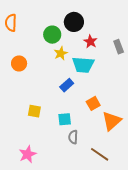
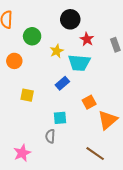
green circle: (52, 35) -> (32, 36), moved
yellow square: (34, 111) -> (27, 95), moved
gray semicircle: (73, 137) -> (50, 136), moved

